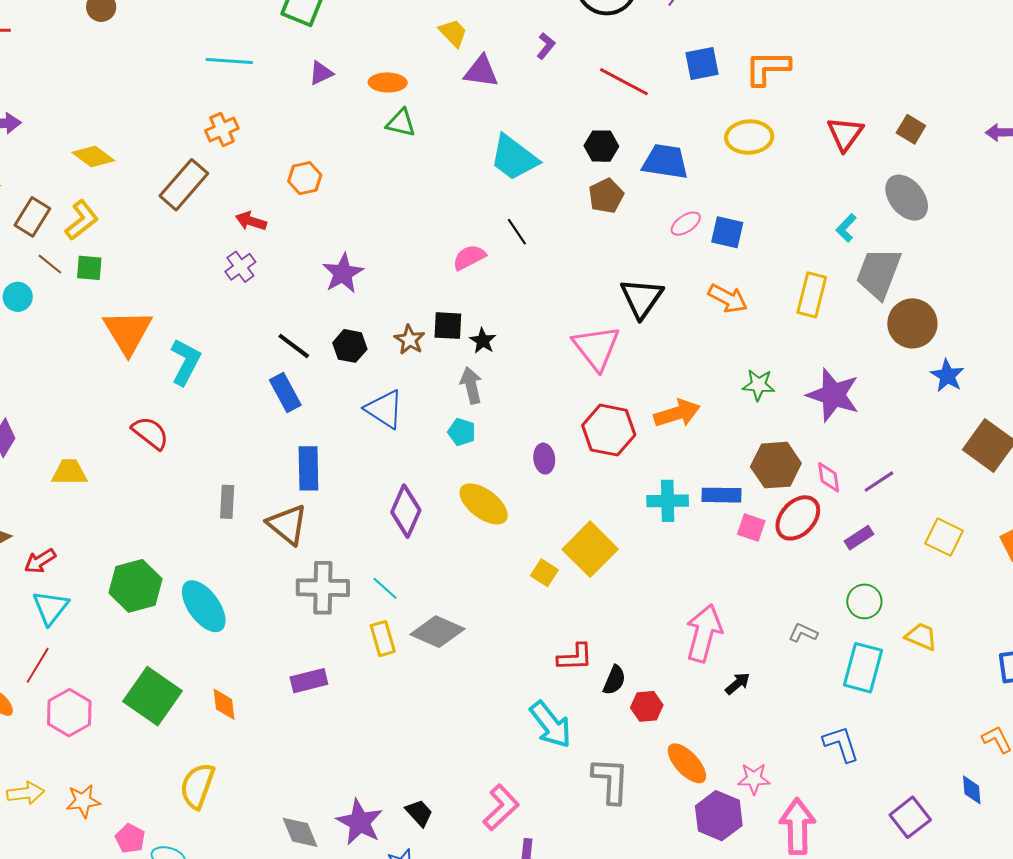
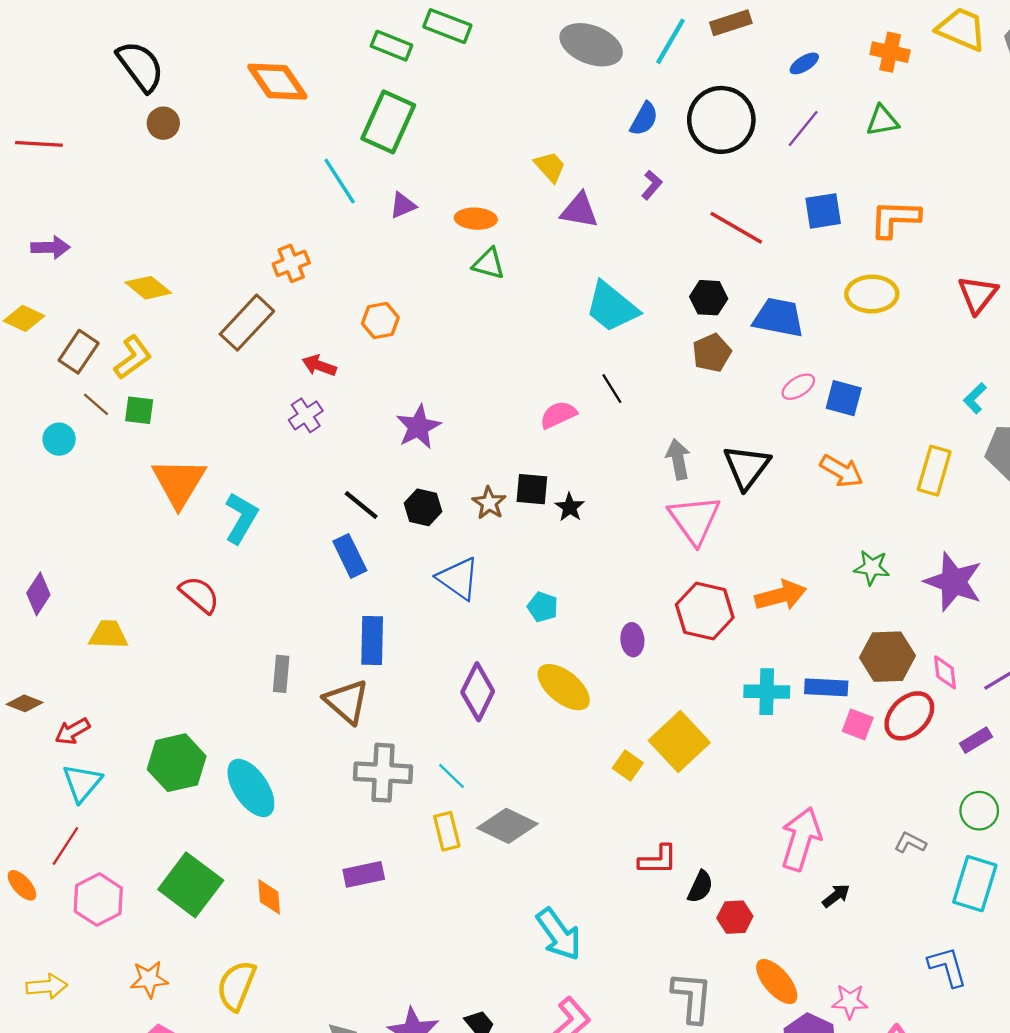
cyan line: (229, 61) -> (340, 181), moved, turned 51
gray arrow: (471, 385) -> (678, 459), moved
cyan arrow: (551, 725) -> (559, 934), moved
orange star: (83, 801) -> (149, 979), moved

